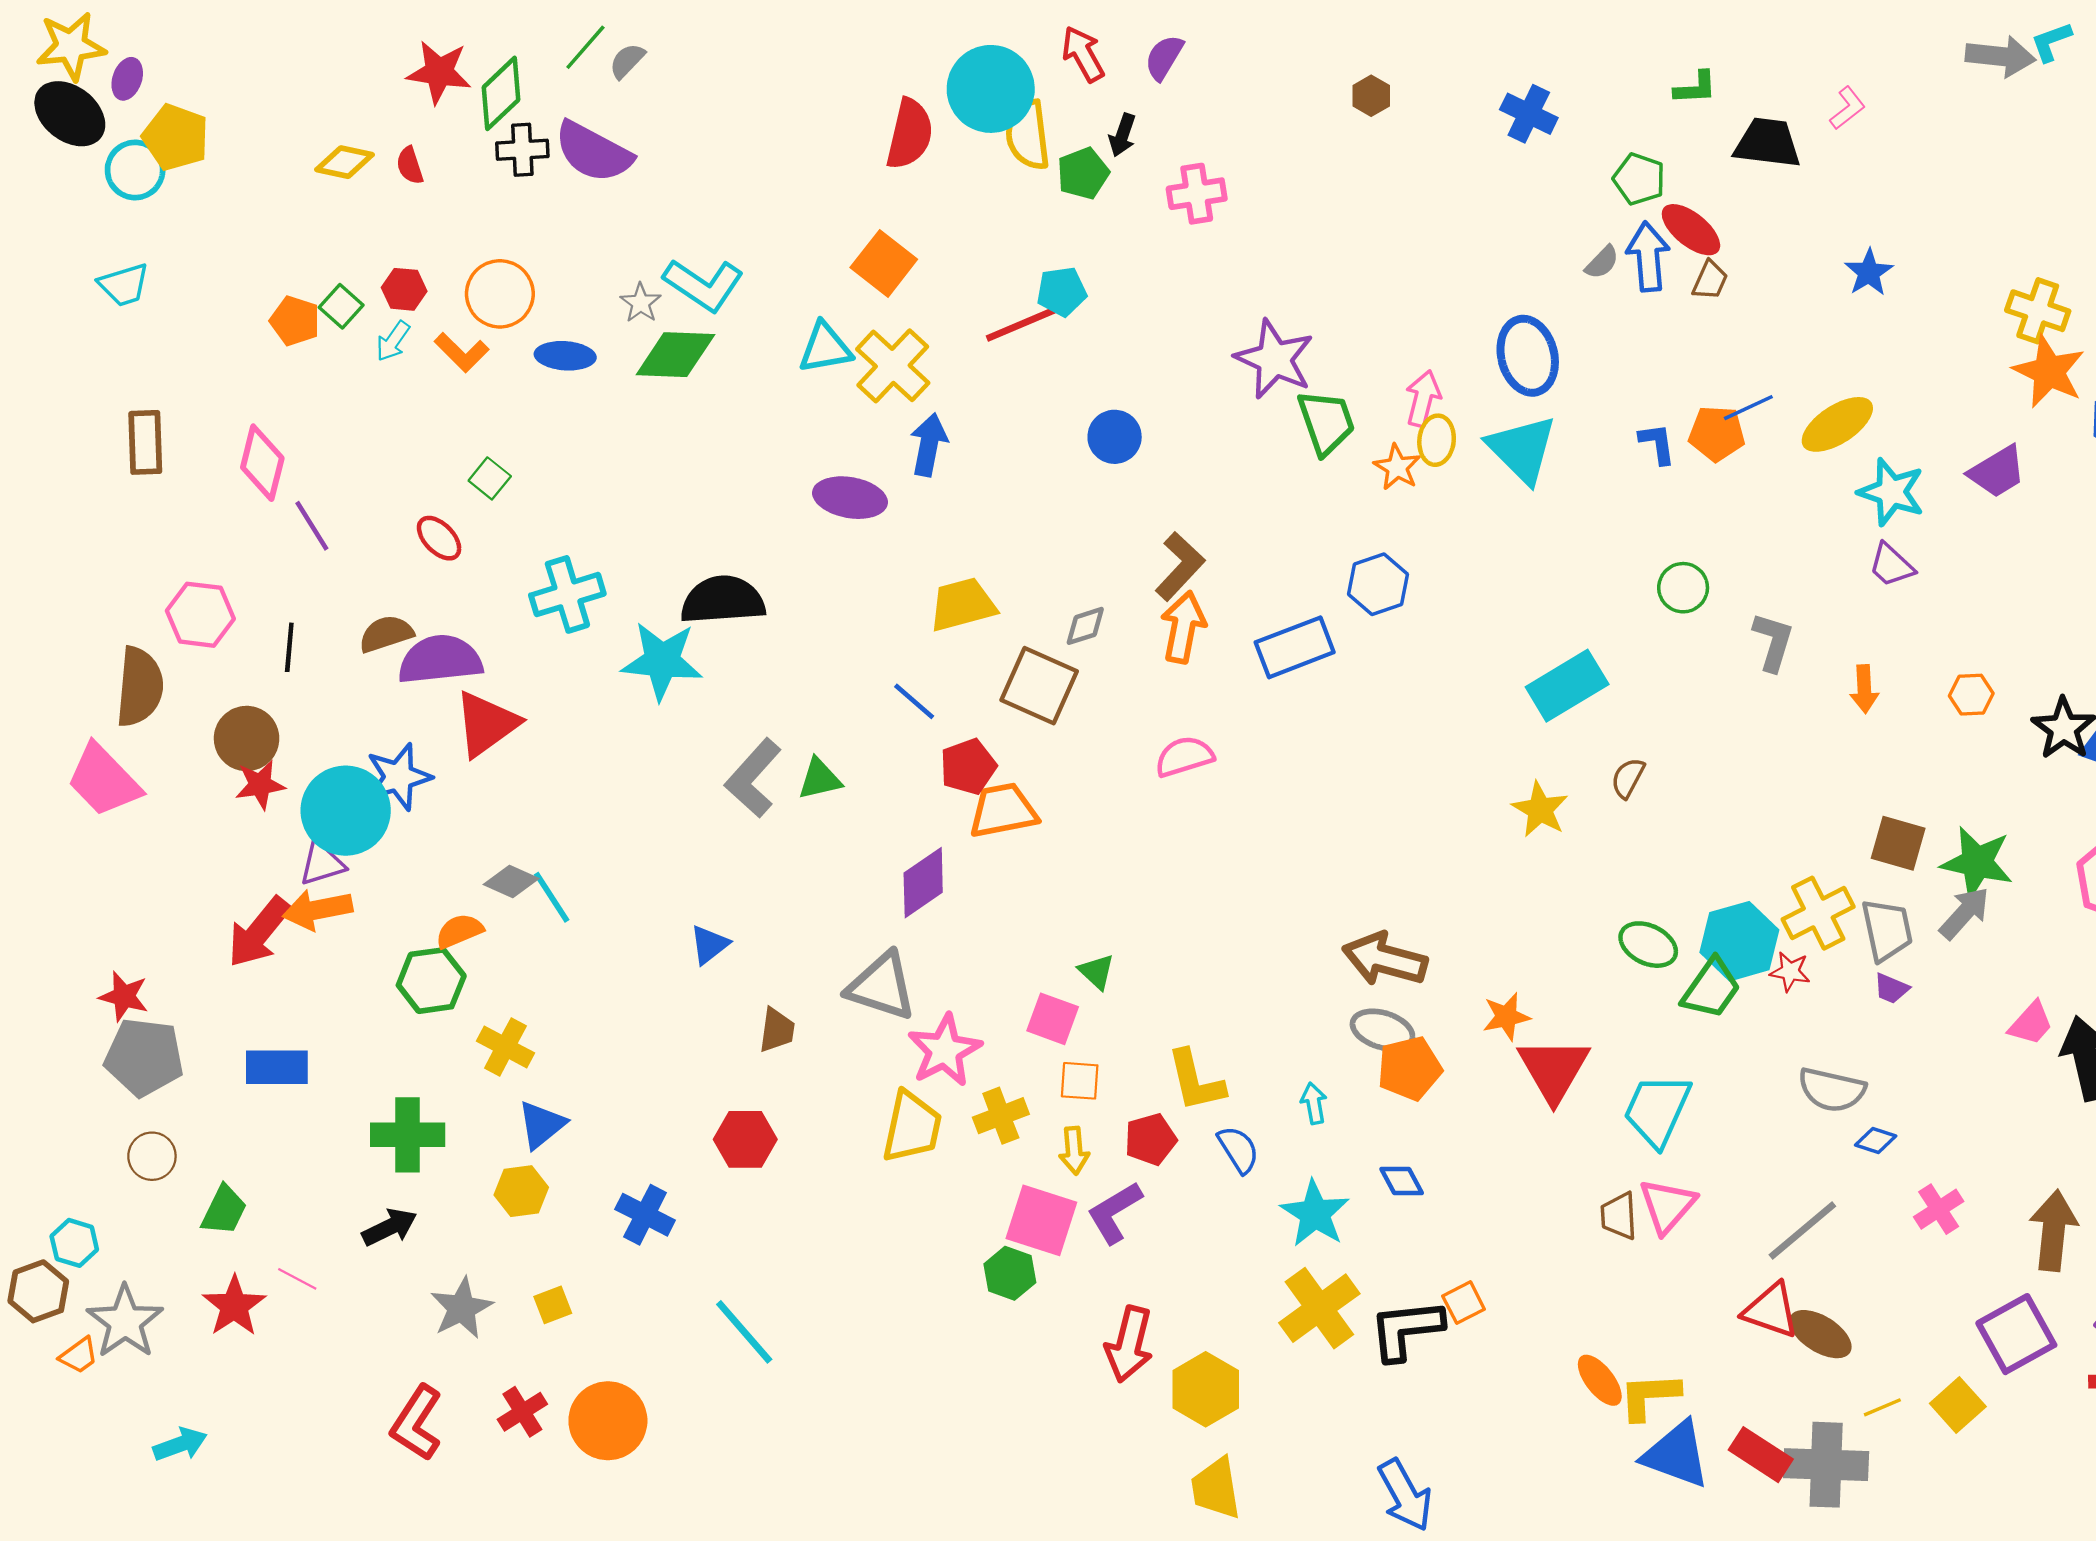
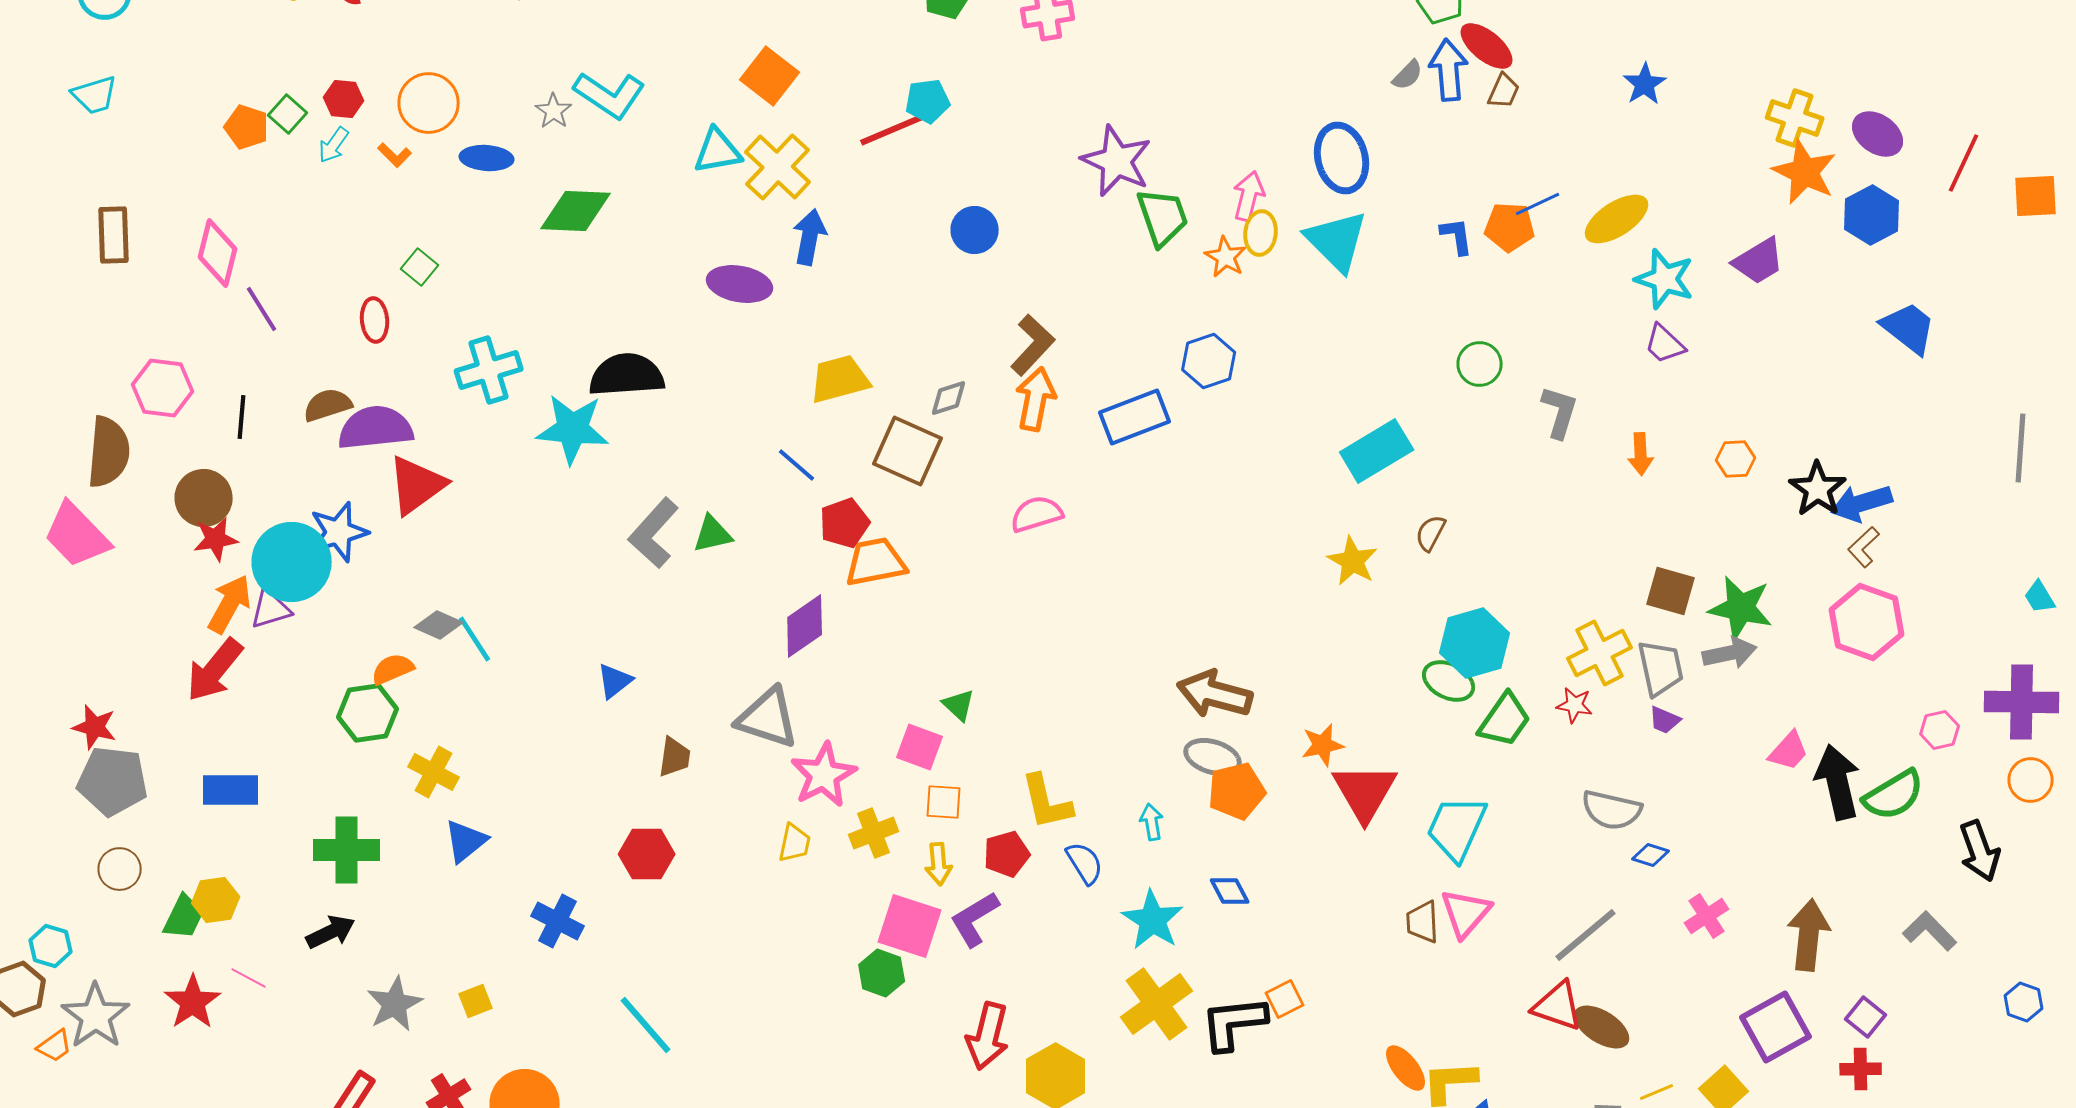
orange L-shape: (462, 352) -> (395, 155), size x0.7
green diamond: (675, 355) -> (576, 211), moved
red ellipse: (439, 538) -> (375, 320), turned 39
orange arrow: (317, 910) -> (230, 604), moved, turned 130
gray arrow: (1965, 913) -> (1730, 653), turned 36
cyan hexagon: (1739, 941) -> (1475, 643), moved
yellow trapezoid: (912, 1127) -> (795, 843), size x0.6
yellow hexagon: (521, 1191) -> (216, 900), moved

